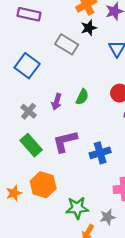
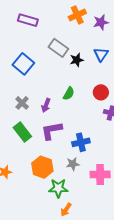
black star: (89, 28) -> (77, 60), moved
purple arrow: (57, 102) -> (46, 105), moved
orange hexagon: (43, 185) -> (42, 167), moved
gray star: (108, 217) -> (73, 164), moved

